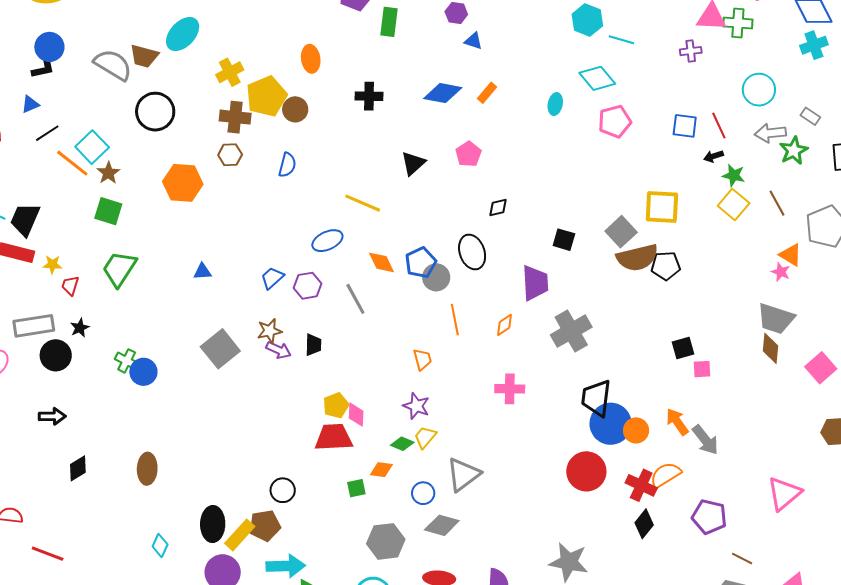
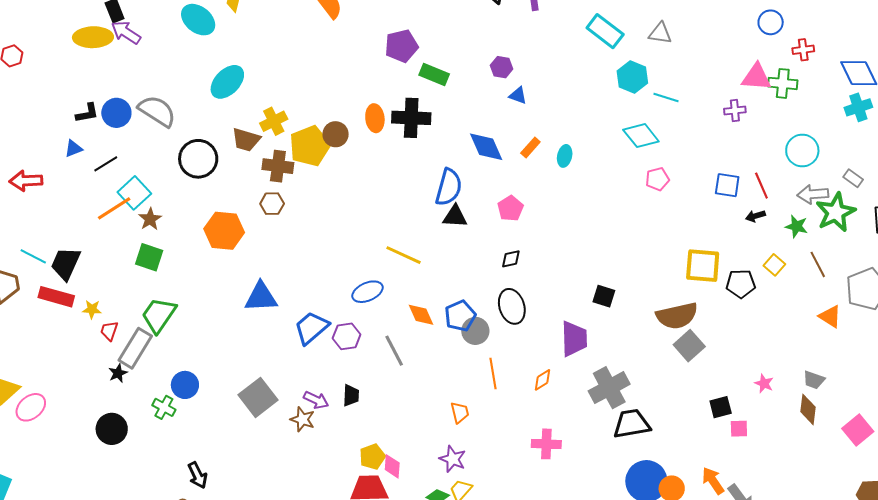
green rectangle: (389, 22) -> (434, 74), turned -76
blue circle: (49, 47) -> (116, 113), moved
brown trapezoid: (144, 56) -> (246, 140), moved
orange ellipse: (311, 59) -> (375, 118), moved
blue diamond: (443, 93) -> (486, 147), turned 54
black cross: (369, 96) -> (411, 118), moved, size x1.4
cyan ellipse: (555, 104) -> (565, 156), moved
brown circle: (295, 109) -> (336, 134), moved
pink pentagon: (615, 121) -> (657, 179), size x0.7
black line: (47, 133) -> (106, 164), moved
green star: (794, 151) -> (836, 212), size x1.4
orange line: (72, 163) -> (114, 208), turned -72
black triangle: (413, 163) -> (455, 216), turned 44
blue semicircle: (287, 165) -> (449, 187), moved, size x1.5
green star: (734, 175) -> (796, 226), moved
yellow square: (734, 205) -> (774, 265), size x0.7
black diamond: (498, 208) -> (511, 259), moved
gray square: (621, 232) -> (689, 346), moved
black pentagon: (666, 266) -> (741, 284), moved
blue triangle: (202, 271) -> (261, 297), moved, size x1.8
pink star: (781, 272) -> (764, 384), moved
blue trapezoid: (272, 278) -> (311, 328), size x1.5
gray trapezoid: (776, 319) -> (814, 380), size x0.6
gray rectangle: (34, 326) -> (135, 348), moved, turned -51
brown star: (270, 331) -> (303, 419), moved, turned 30
black circle: (56, 355) -> (112, 429), moved
blue circle: (143, 372) -> (185, 385), moved
black trapezoid: (596, 398) -> (632, 424), moved, turned 72
black arrow: (52, 416) -> (197, 475), moved, turned 64

